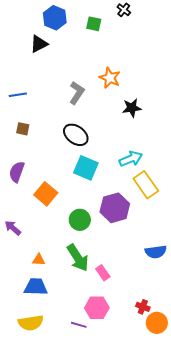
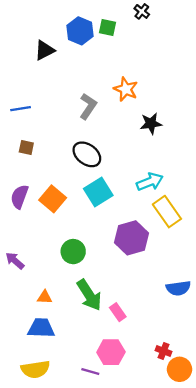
blue hexagon: (55, 18) -> (80, 31), moved
cyan square: (86, 168) -> (98, 192), turned 35
orange square: (46, 194) -> (53, 199), moved
green circle: (80, 220) -> (73, 252), moved

